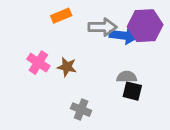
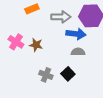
blue arrow: (124, 36) -> (76, 34), moved
black square: (132, 91) -> (68, 74), moved, turned 32

